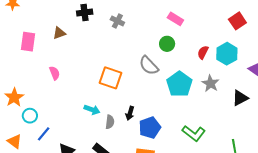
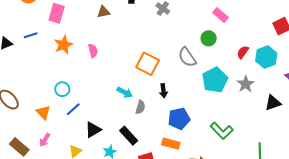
pink rectangle: (28, 42) -> (57, 13), moved
orange star: (14, 97) -> (64, 45), moved
black arrow: (130, 113) -> (163, 91), moved, turned -32

